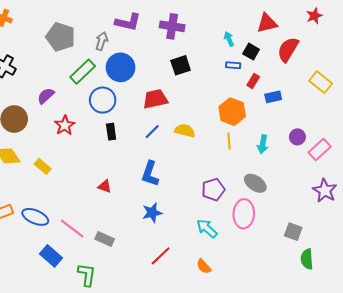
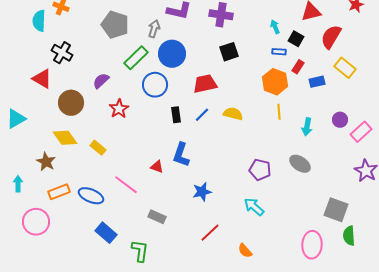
yellow rectangle: (321, 82) -> (345, 68), moved
orange hexagon: (232, 112) -> (275, 82), moved
black rectangle: (111, 132) -> (176, 115), moved
yellow line: (229, 141) -> (279, 112), moved
blue L-shape: (150, 174) -> (181, 155), moved
purple pentagon: (213, 190) -> (260, 170), turned 30
pink ellipse: (244, 214) -> (312, 245), moved
pink line: (72, 228) -> (126, 185), moved
gray square: (293, 232) -> (336, 210), size x1.4
orange semicircle: (204, 266) -> (245, 251), moved

